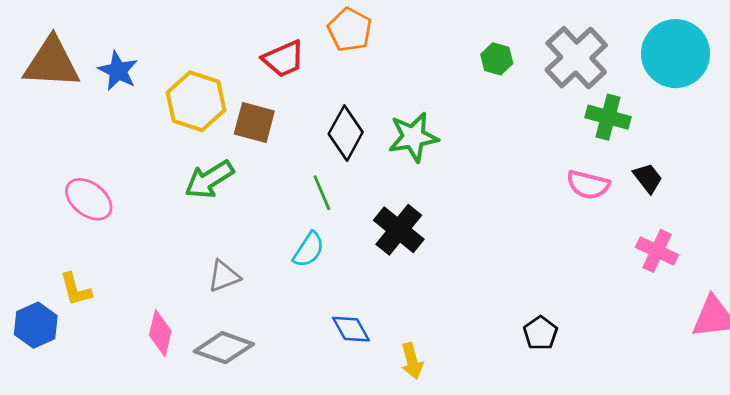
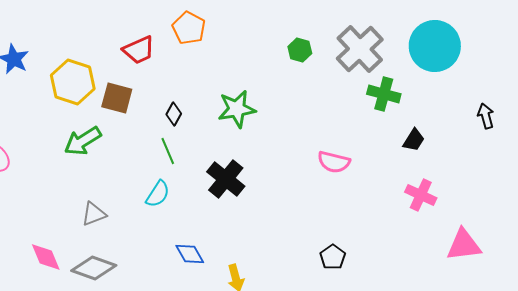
black diamond: (346, 133) -> (174, 114), moved, size x0.6
black trapezoid: (648, 178) -> (414, 140), turned 70
pink semicircle: (588, 185) -> (334, 162), moved
pink diamond: (160, 333) -> (46, 257), turned -36

